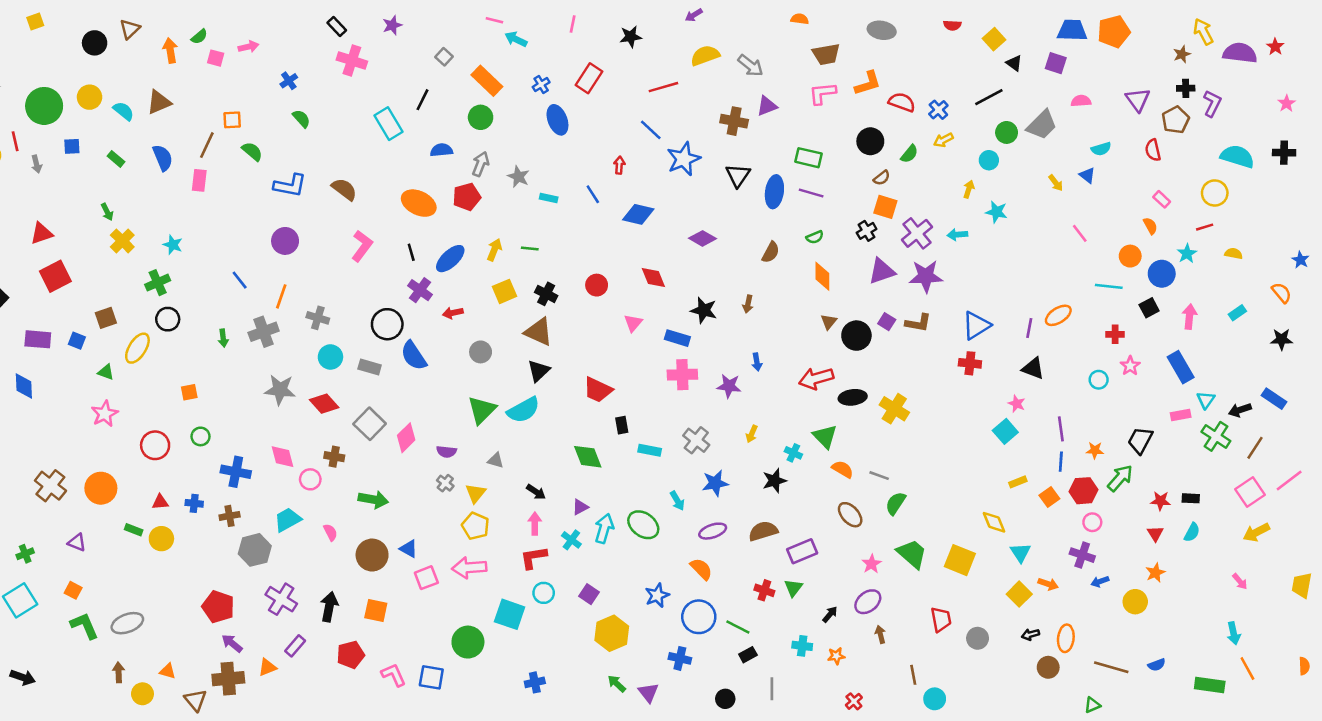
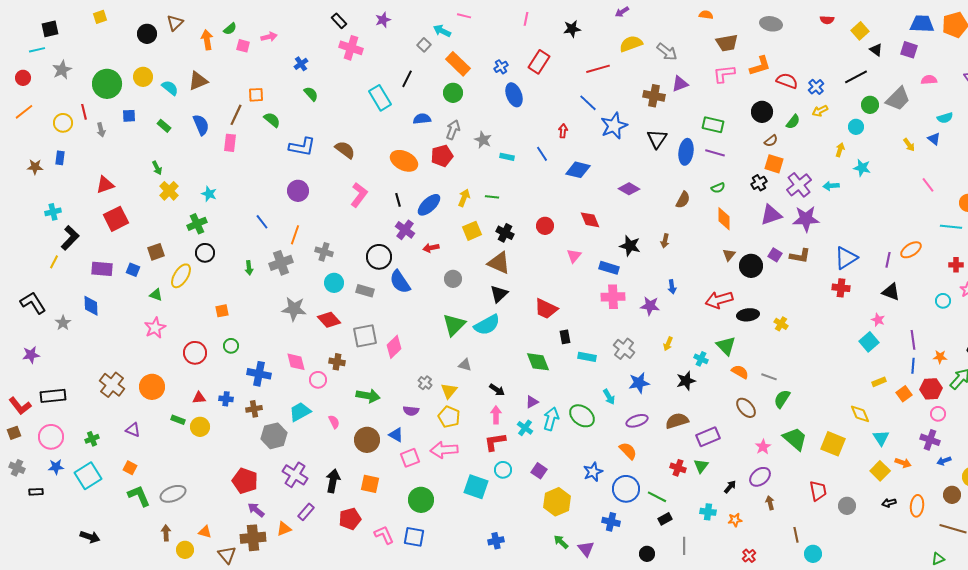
cyan arrow: (516, 39) -> (442, 31), moved
yellow cross: (894, 409) -> (781, 324), size x0.6
gray square: (370, 424) -> (365, 336), turned 35
purple semicircle: (446, 452) -> (411, 411), moved
green circle: (468, 642) -> (421, 500), moved
brown circle: (1048, 667) -> (952, 495), moved

